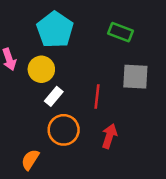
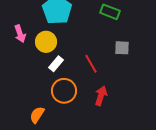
gray square: (135, 77) -> (122, 48), size x0.7
red line: (97, 96) -> (91, 64), turned -36

